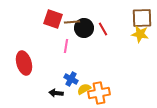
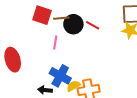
red line: (103, 29) -> (93, 25), turned -32
blue cross: (71, 79) -> (60, 76), size x1.5

